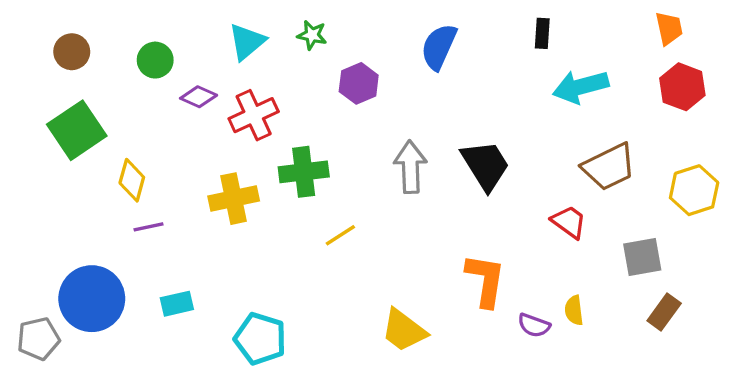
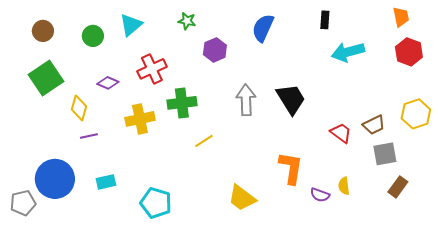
cyan triangle: (247, 42) -> (131, 25), moved
purple diamond: (199, 97) -> (108, 83), moved
brown trapezoid: (609, 167) -> (374, 125), moved, size x0.7

